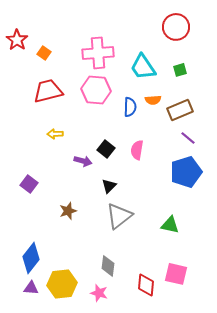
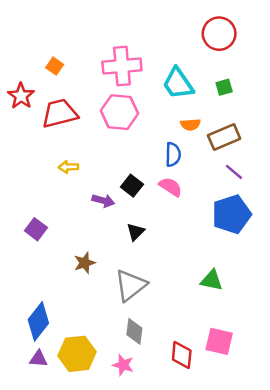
red star: (17, 40) -> (21, 96), moved
blue semicircle: (130, 107) -> (173, 154), moved
pink semicircle: (137, 150) -> (171, 187), turned 114
gray triangle: (119, 216) -> (131, 285), moved

